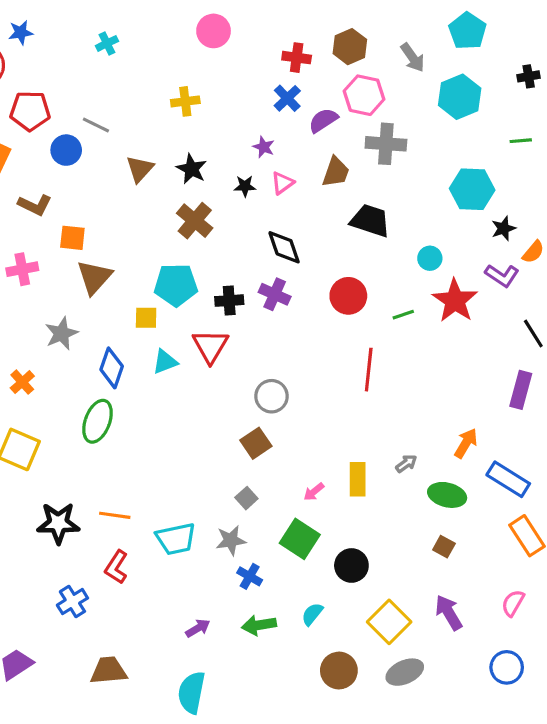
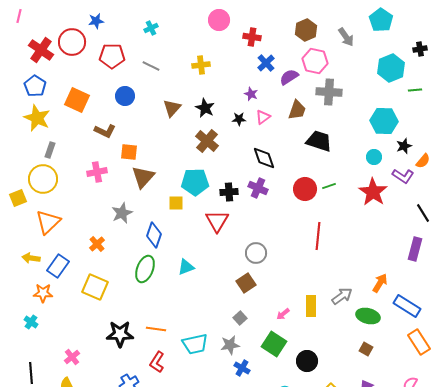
red cross: (297, 58) -> (252, 37), moved
cyan hexagon: (460, 97) -> (391, 68), moved
red pentagon: (30, 111) -> (112, 56), moved
gray line: (96, 125) -> (151, 66), moved
cyan circle: (430, 258) -> (374, 157), moved
green line: (403, 315) -> (329, 186), moved
cyan triangle: (165, 362) -> (186, 267), moved
gray arrow: (406, 464) -> (342, 296), size x1.5

